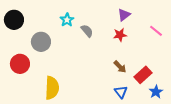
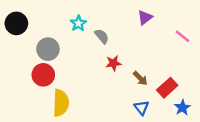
red star: (120, 35) -> (113, 63), moved
red circle: (20, 64) -> (43, 75), moved

